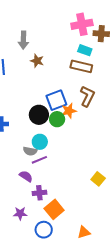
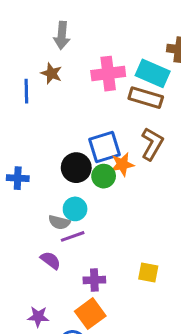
pink cross: (82, 24) -> (108, 74), moved
gray arrow: (23, 40) -> (62, 35), moved
cyan rectangle: (85, 50) -> (153, 73), size x1.5
brown star: (37, 61) -> (51, 73), moved
yellow square: (98, 179) -> (148, 272), moved, turned -32
purple cross: (39, 193) -> (94, 280), moved

